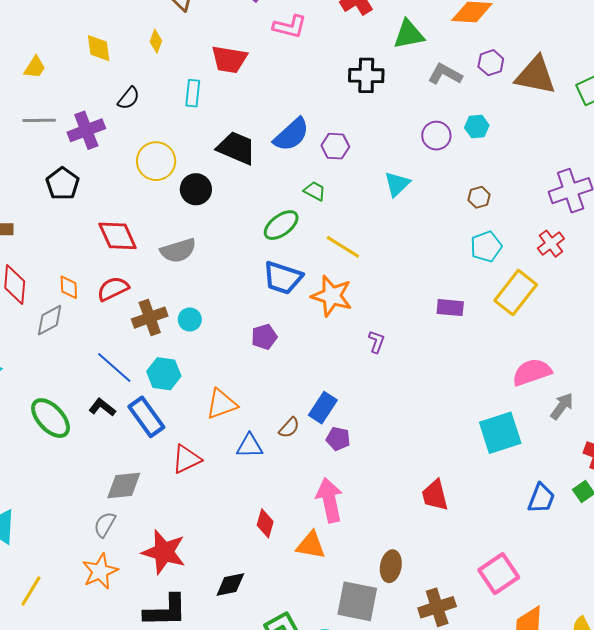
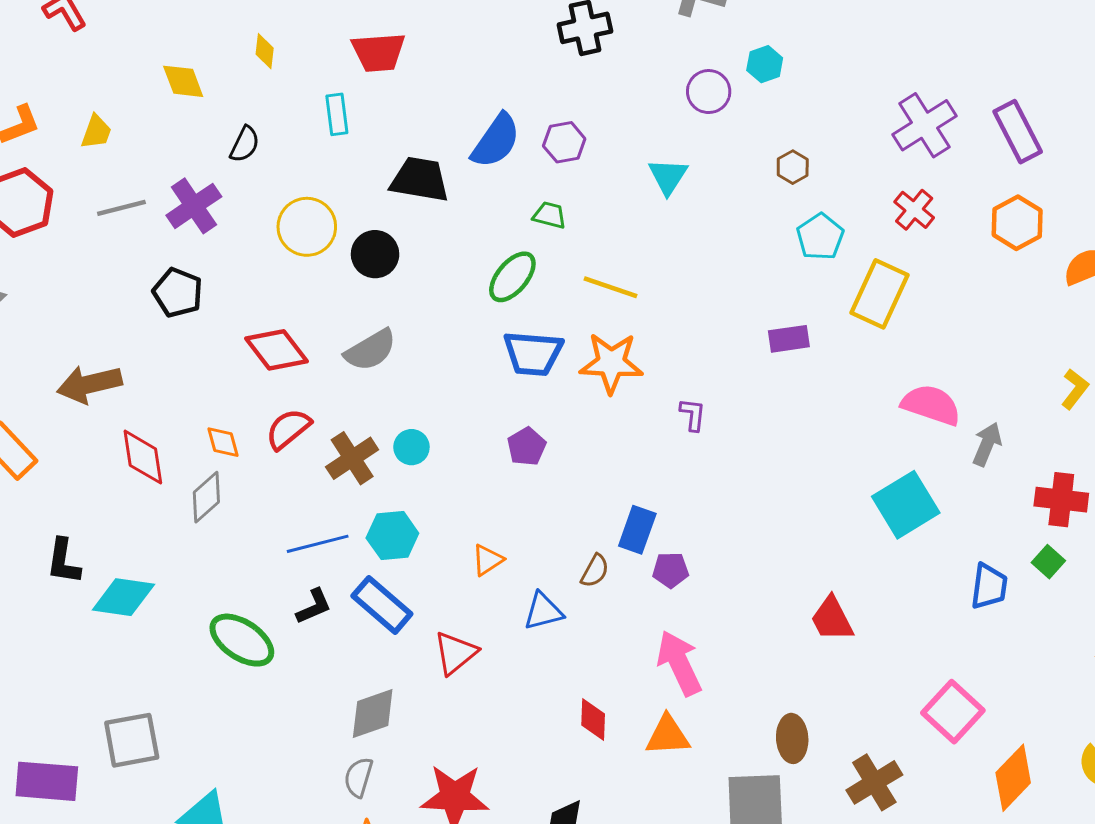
blue line: (114, 368) -> (318, 544), turned -42
pink semicircle: (532, 372) -> (931, 405), turned 51
orange triangle: (222, 404) -> (488, 560), size x0.7
black L-shape: (102, 407) -> (314, 606), turned 132

